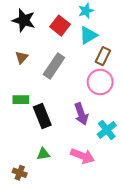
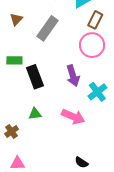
brown cross: (20, 173) -> (12, 131), turned 32

